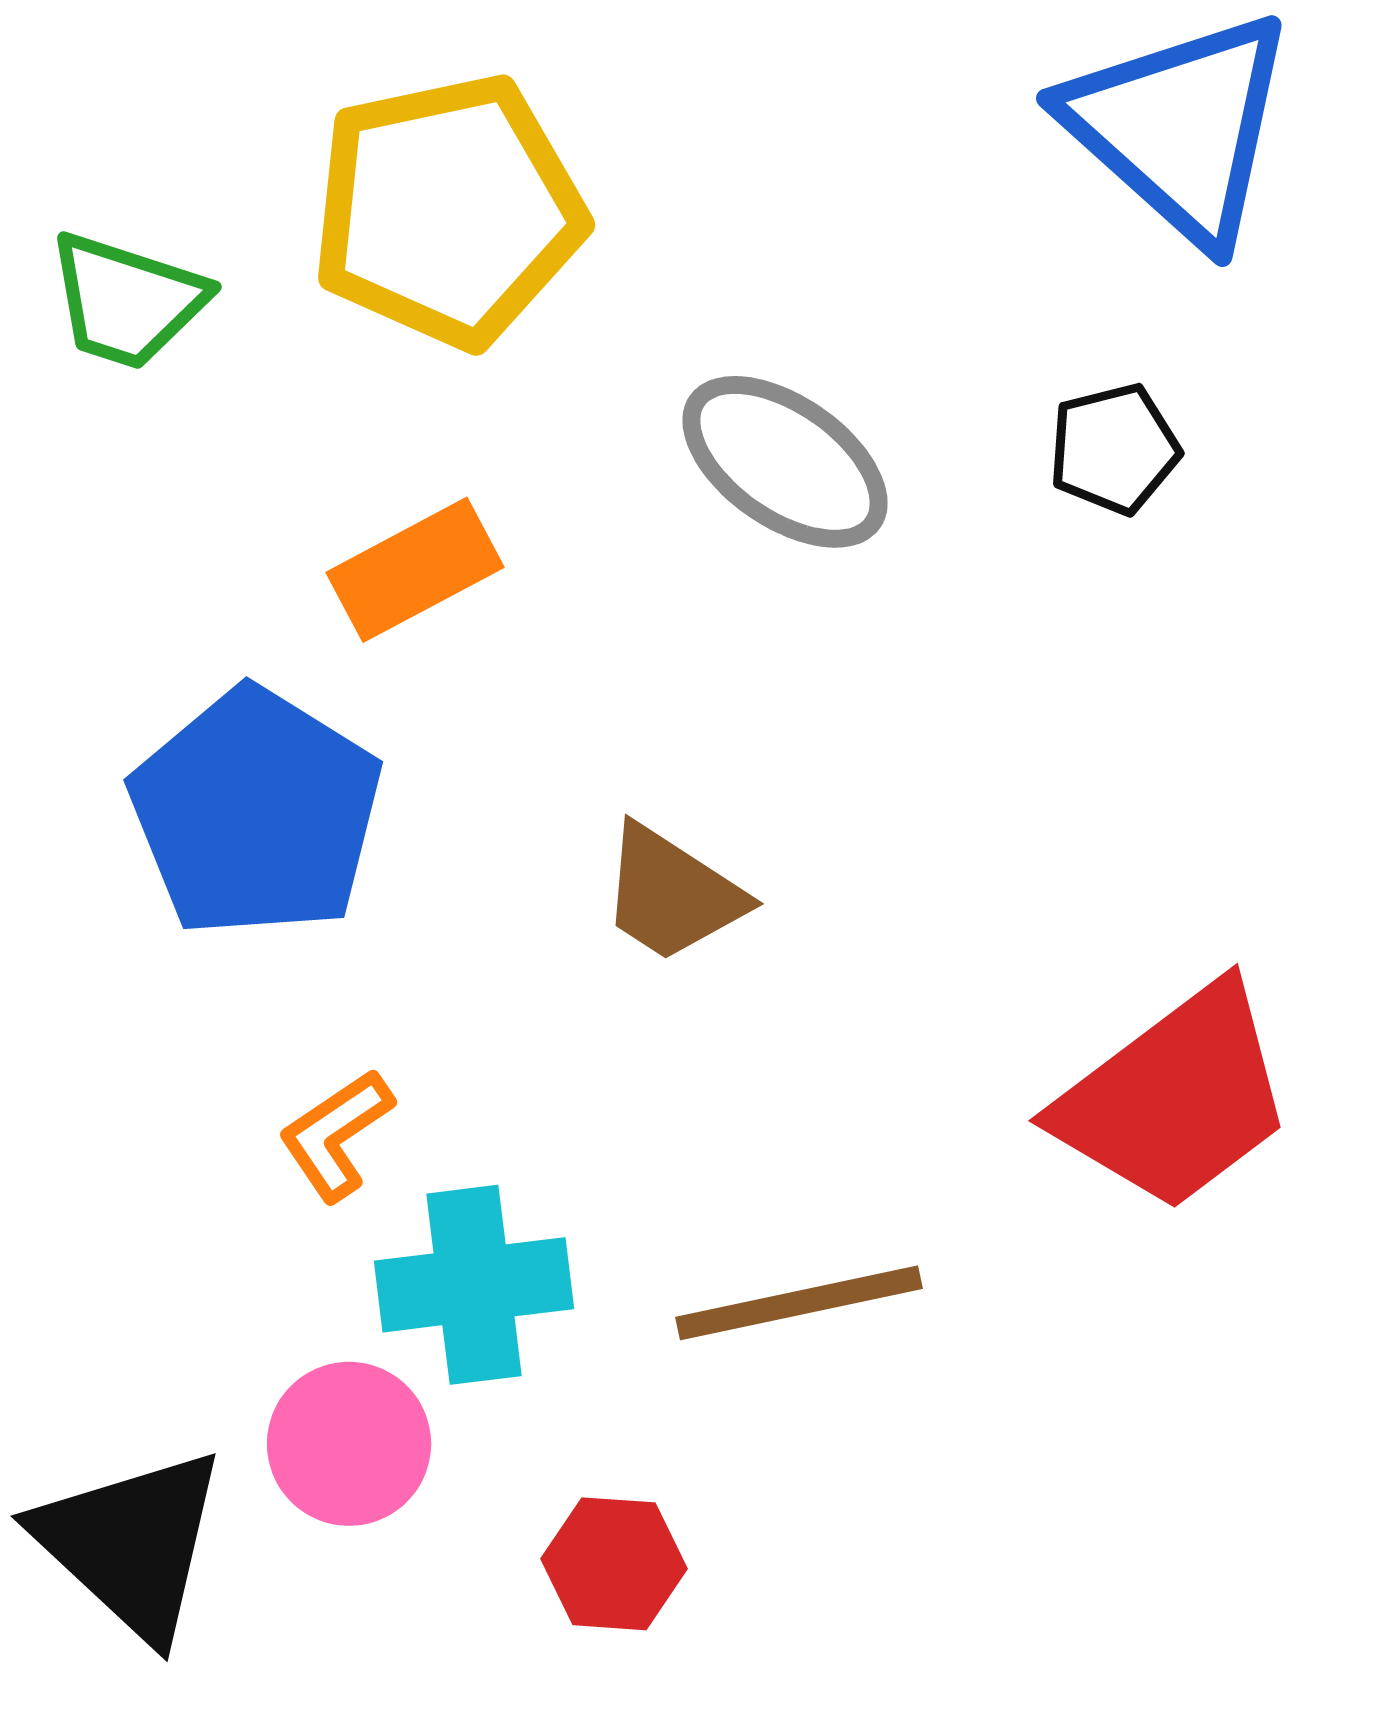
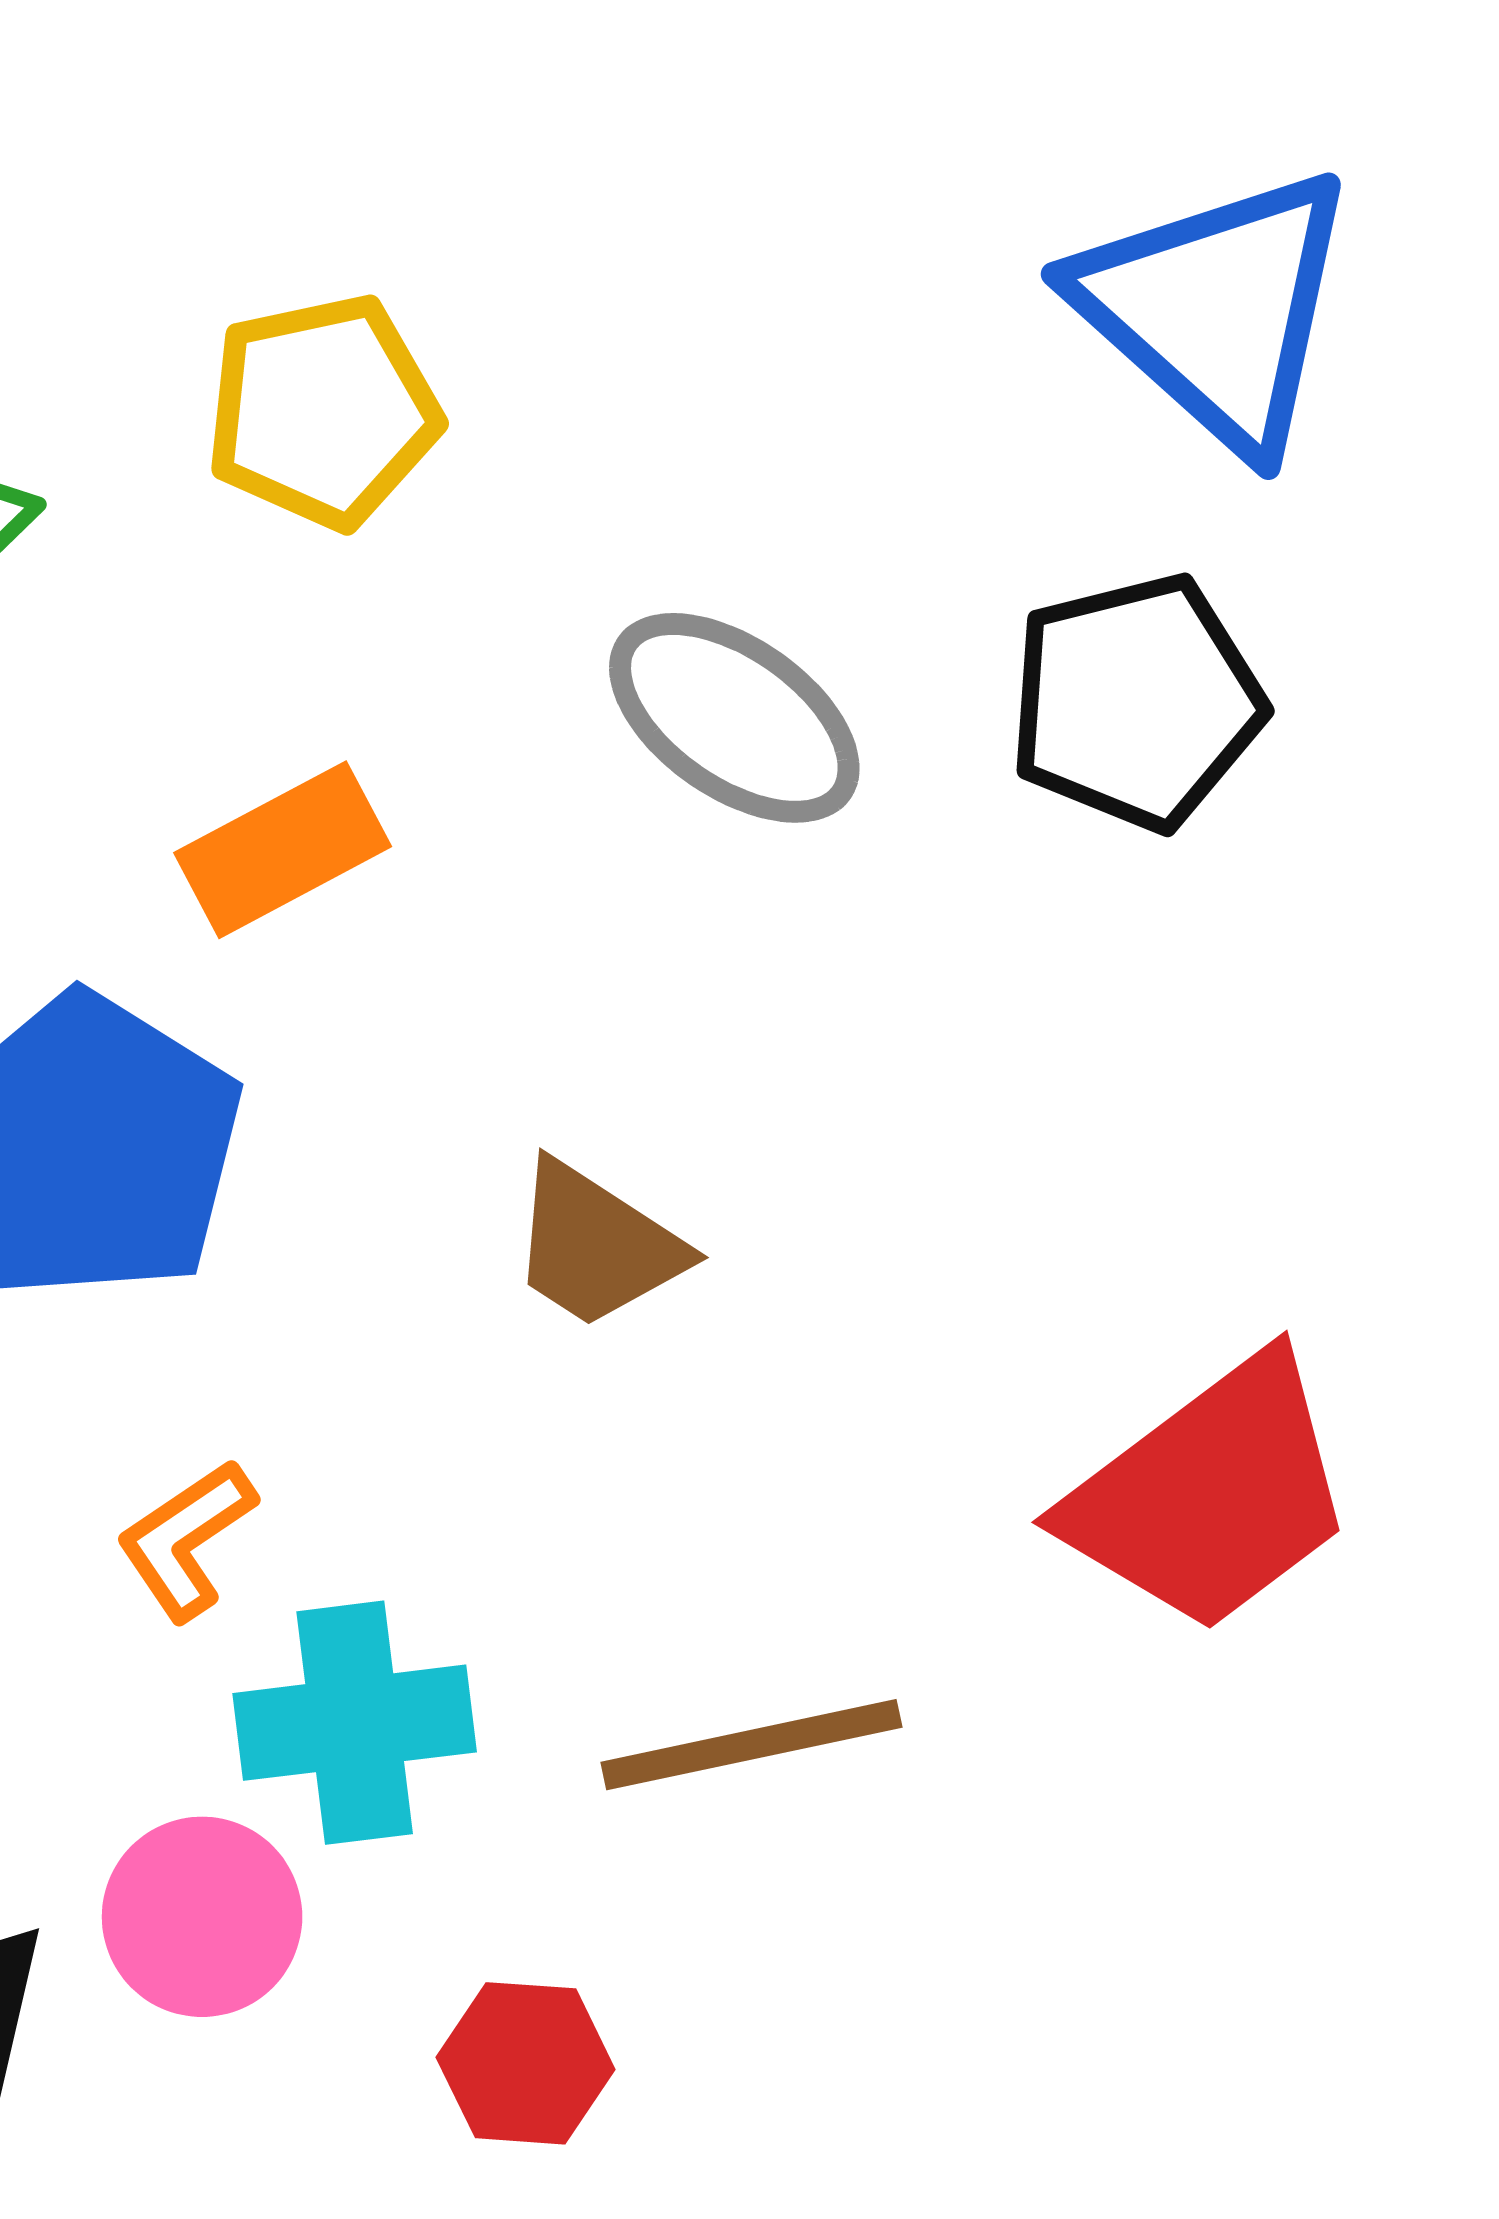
yellow pentagon: (448, 211) -> (323, 411), size x0.7
black pentagon: (1114, 449) -> (1136, 702), size x1.6

